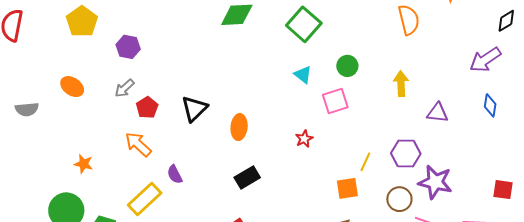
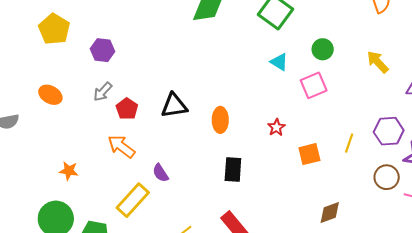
yellow arrow: (401, 84) -> (378, 62), turned -35
black triangle: (194, 109) -> (174, 106), turned 40
red star: (304, 139) -> (276, 127), moved
black rectangle: (247, 178) -> (233, 169), turned -50
orange square: (347, 188) -> (309, 154), moved

